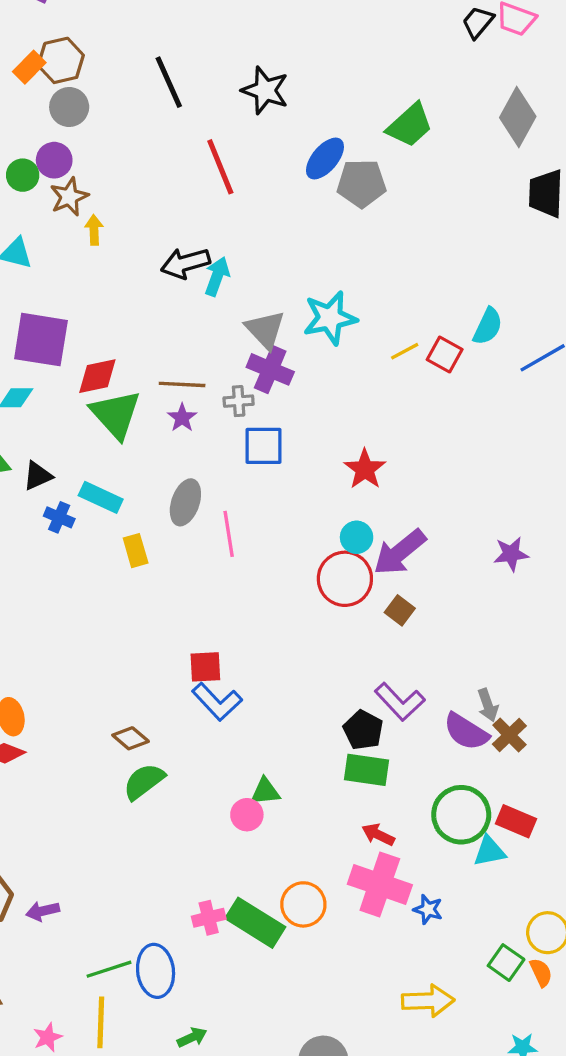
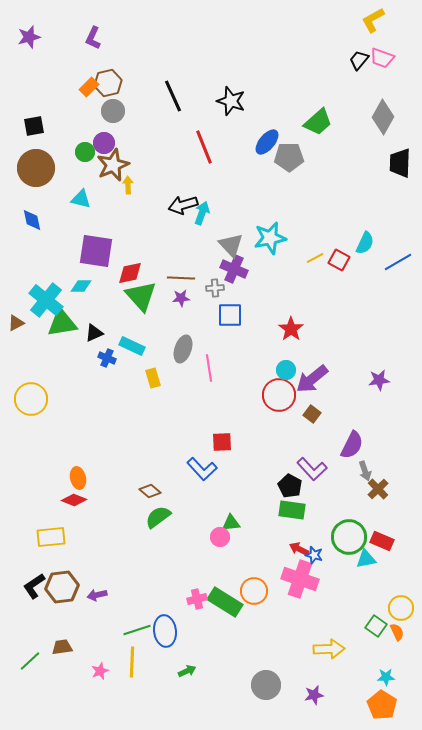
brown star: (69, 197) -> (113, 165), size x1.4
purple star: (182, 418) -> (181, 298), turned 30
red square: (205, 667) -> (222, 442), moved
purple semicircle: (466, 732) -> (352, 445), moved, turned -96
blue star: (428, 909) -> (314, 555), moved

